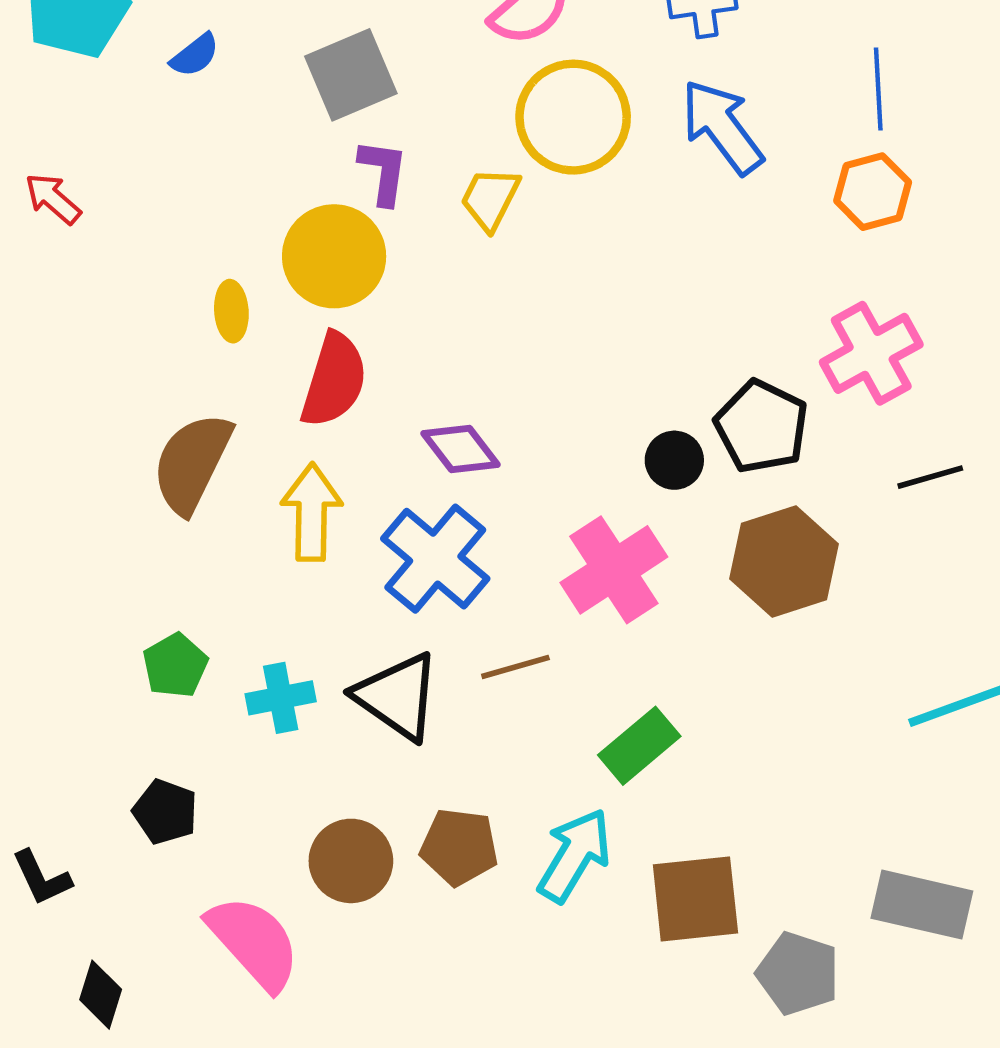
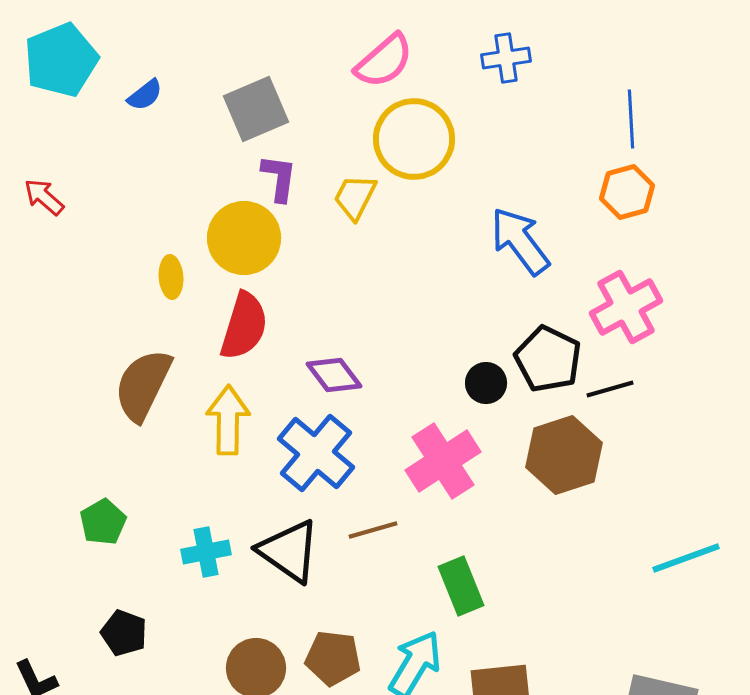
blue arrow: (722, 127) -> (520, 241), moved
black line: (930, 477) -> (610, 389), moved
green pentagon: (175, 665) -> (103, 522), moved
green rectangle: (639, 746) -> (461, 586), turned -72

